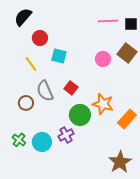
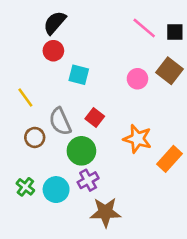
black semicircle: (23, 17) -> (55, 23), moved
pink line: (108, 21) -> (144, 28), turned 42
yellow line: (31, 64) -> (25, 97), moved
green circle: (80, 115) -> (81, 151), moved
brown star: (120, 162) -> (105, 212), moved, turned 30

